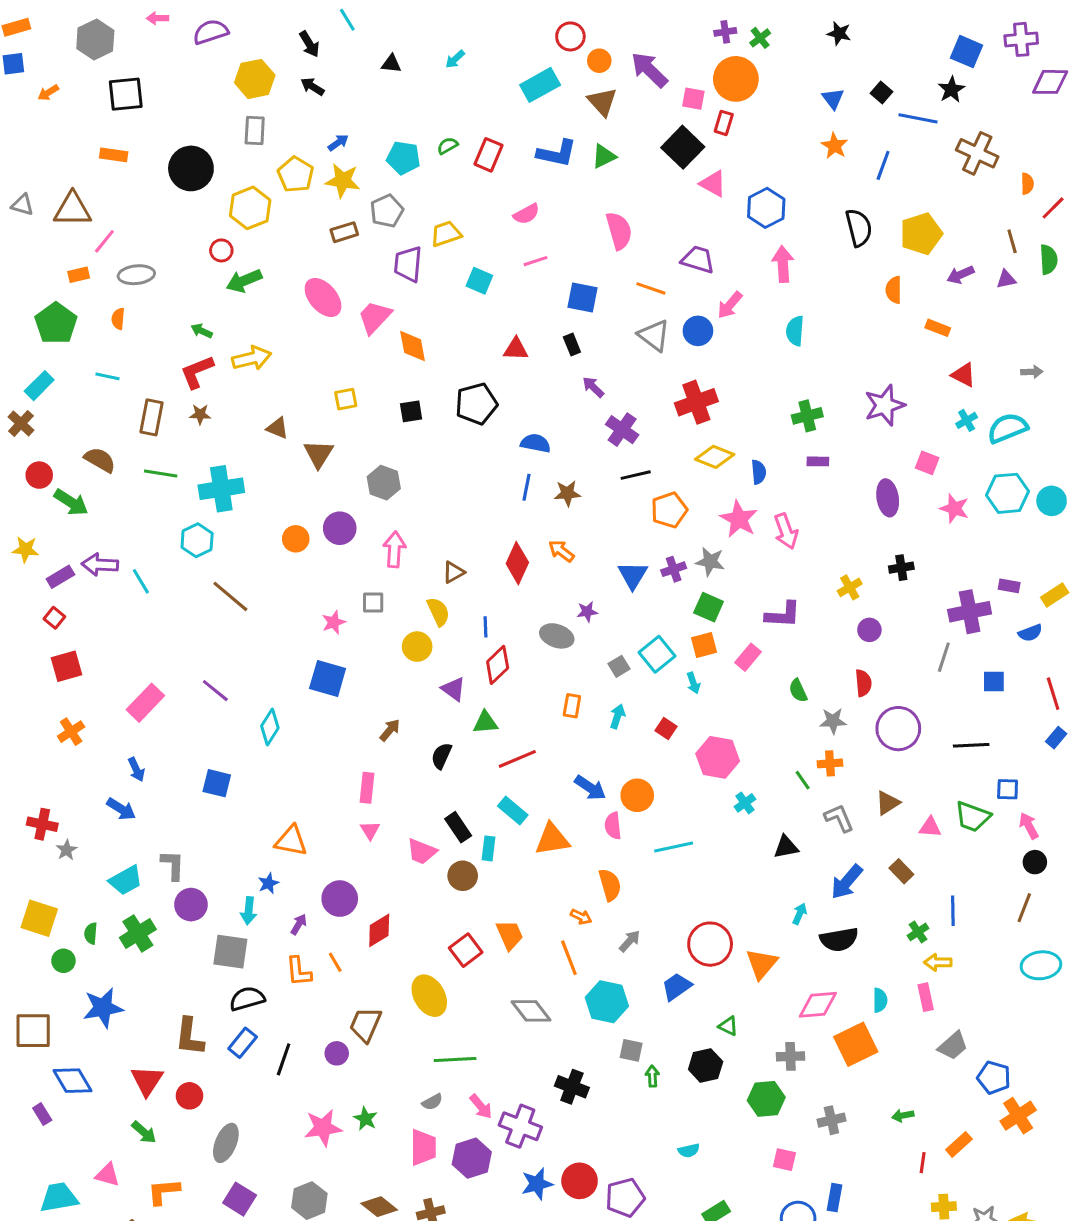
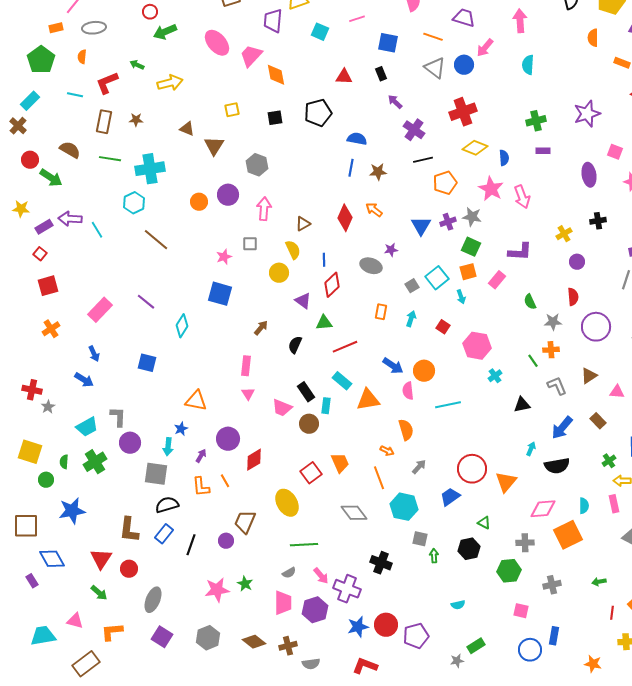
red L-shape: (197, 372) -> (107, 83), moved

